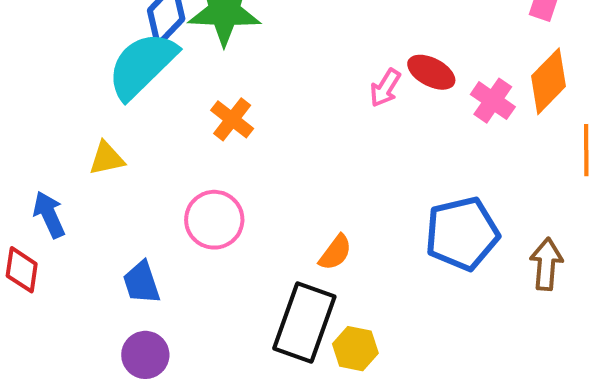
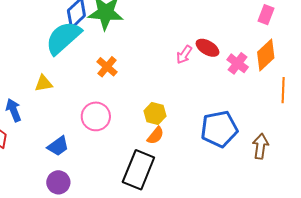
blue trapezoid: (141, 282) -> (58, 146), turned -110
yellow hexagon: (355, 349) -> (155, 113), moved

